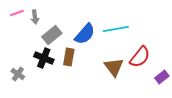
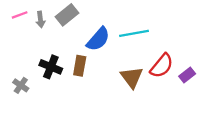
gray rectangle: (52, 35) -> (67, 15), moved
purple rectangle: (162, 77) -> (187, 75), moved

